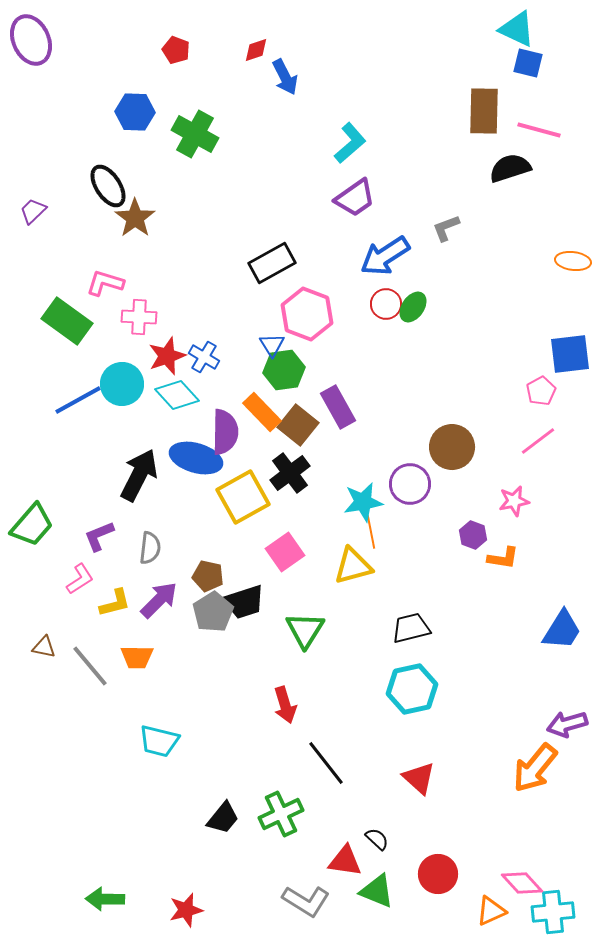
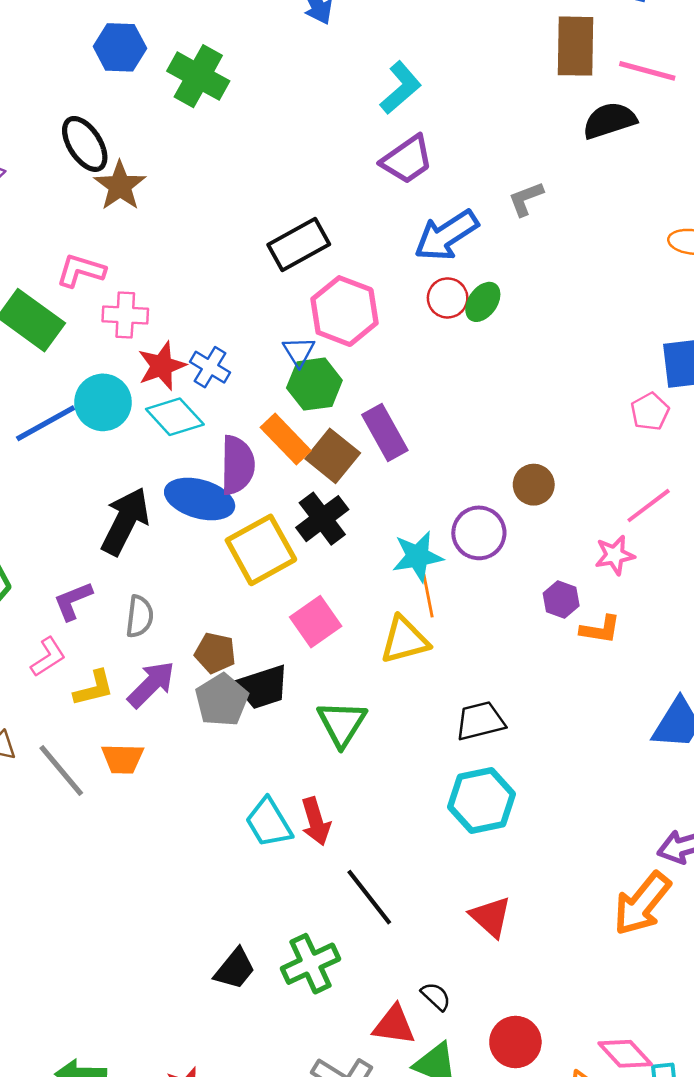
pink line: (538, 441) -> (649, 506), moved
brown circle: (452, 447) -> (534, 485), size x0.7
cyan trapezoid: (159, 741) -> (269, 823), moved, turned 45

